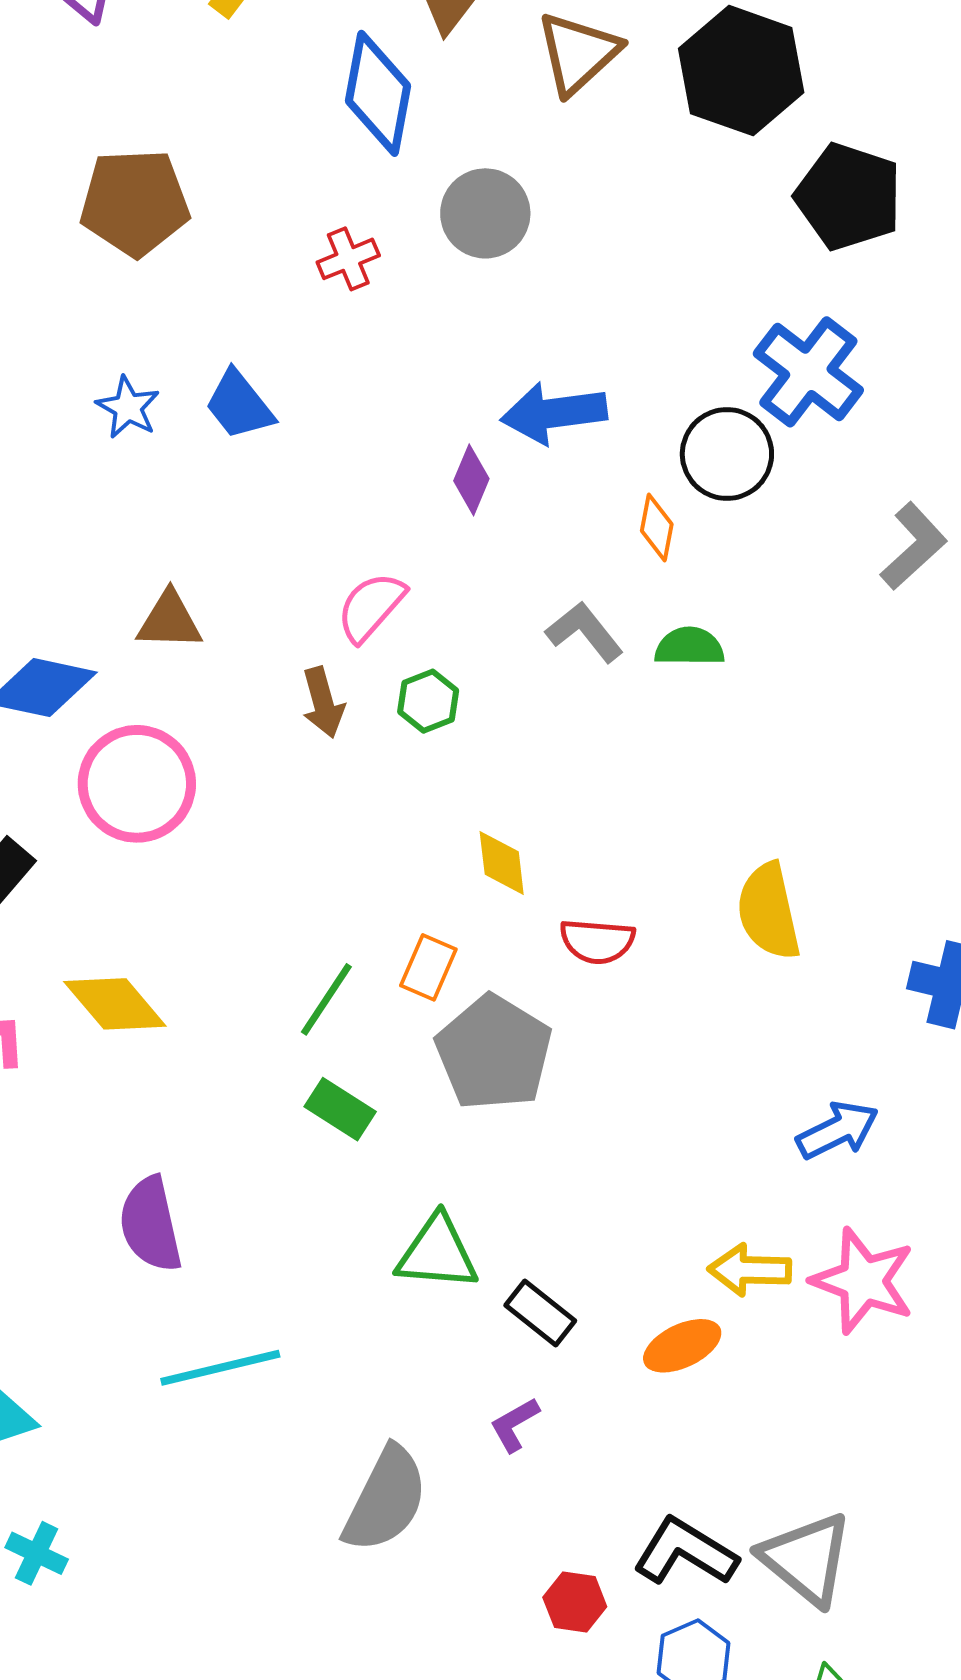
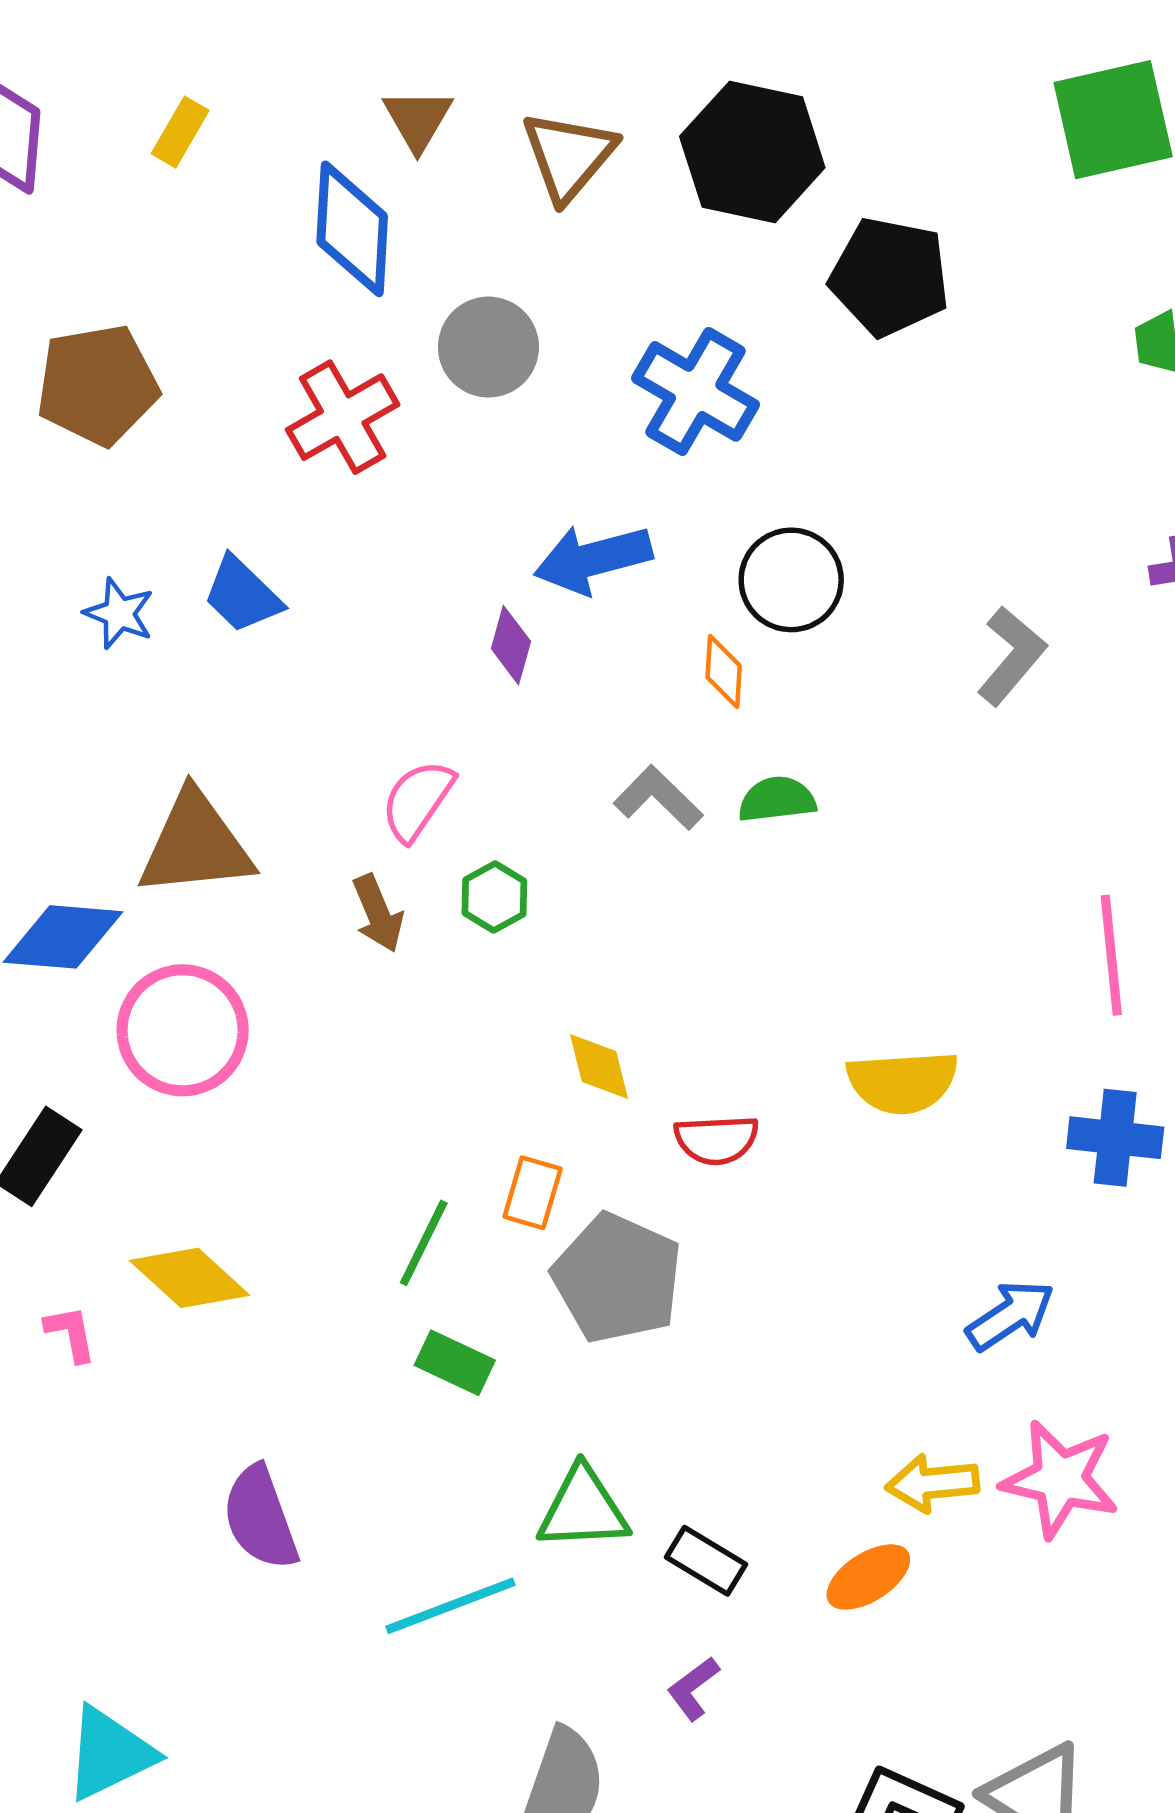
red cross: (348, 259) -> (343, 417), size x1.6
blue cross: (808, 372) -> (696, 391), moved
brown triangle: (169, 621) -> (196, 844), size x1.6
yellow semicircle: (769, 911) -> (903, 1082), turned -74
cyan line: (220, 1368) -> (450, 1606), moved

